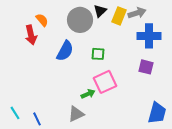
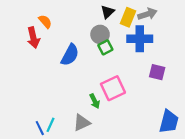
gray circle: (80, 20) -> (100, 34), moved, size x0.7
blue cross: (149, 36) -> (140, 39), moved
green square: (98, 54) -> (105, 47), moved, turned -32
green arrow: (88, 94) -> (95, 101), turned 88
cyan line: (15, 113) -> (51, 125), moved, turned 56

